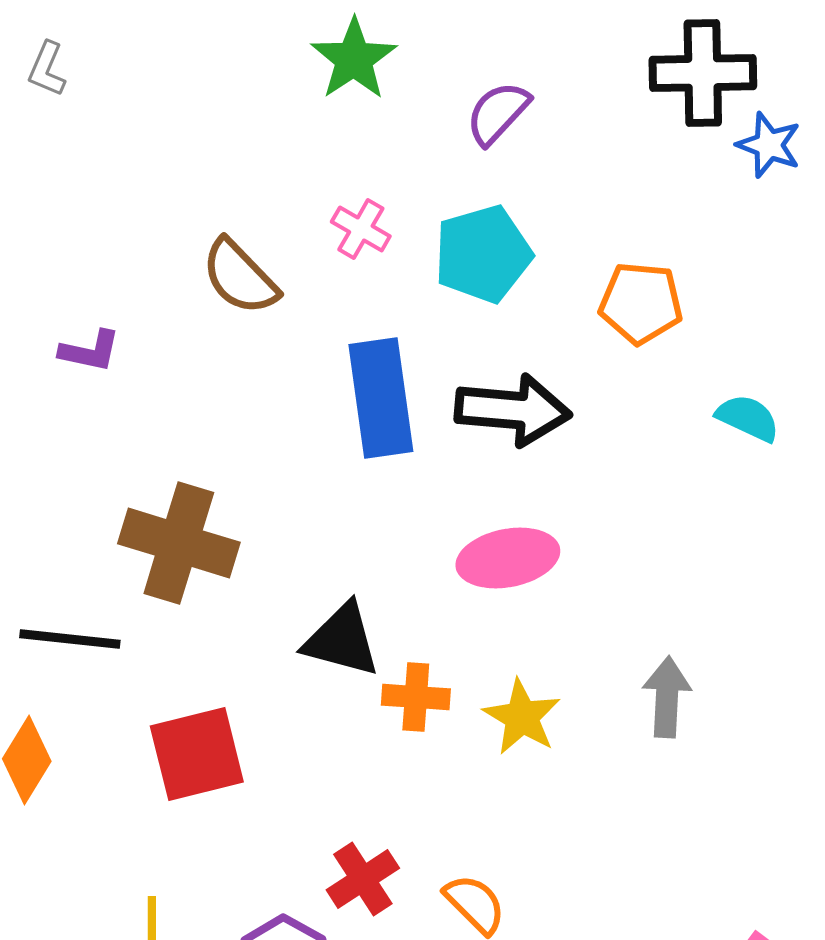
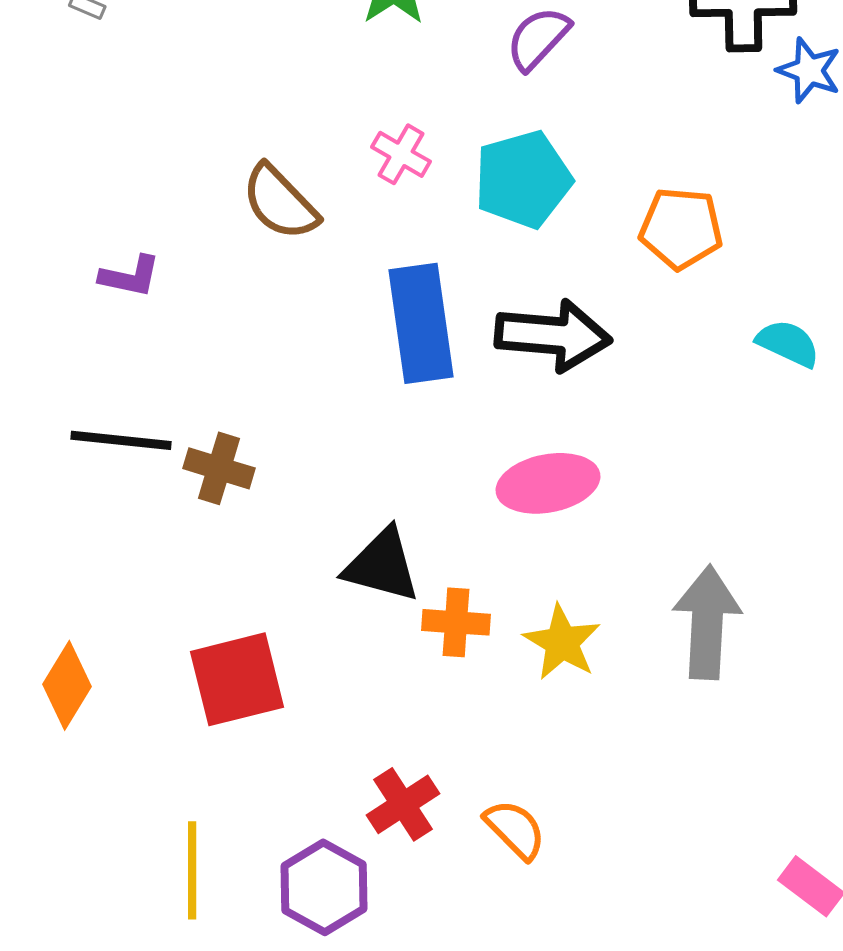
brown cross: (179, 543) -> (219, 468), size x0.6
black line: (70, 639) -> (121, 440), moved
gray arrow: (667, 697) -> (707, 622), size x1.4

